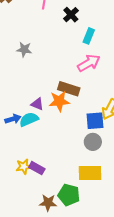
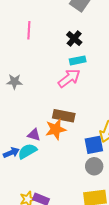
black cross: (71, 15) -> (74, 38), moved
cyan rectangle: (89, 36) -> (78, 60), turned 63
pink arrow: (89, 63) -> (69, 78), moved

